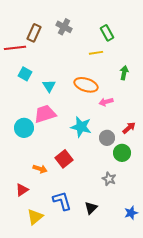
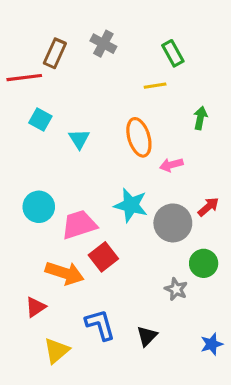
orange ellipse: (86, 85) -> (139, 137), turned 55
pink trapezoid: (45, 114) -> (79, 225), moved
gray circle: (107, 138) -> (173, 223), size x1.5
green circle: (122, 153) -> (204, 263), moved
orange arrow: (40, 169) -> (65, 273), size x1.6

